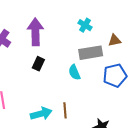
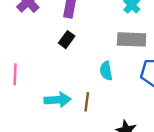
cyan semicircle: (74, 72) -> (106, 71), moved

